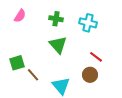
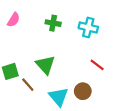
green triangle: (58, 45) -> (45, 65), moved
brown circle: (90, 75) -> (83, 91), moved

